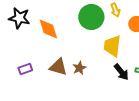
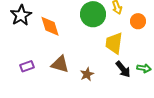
black star: (19, 18) -> (21, 15), turned 30
brown star: (79, 68) -> (87, 74), moved

